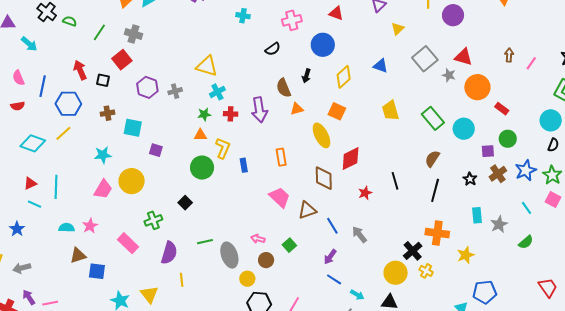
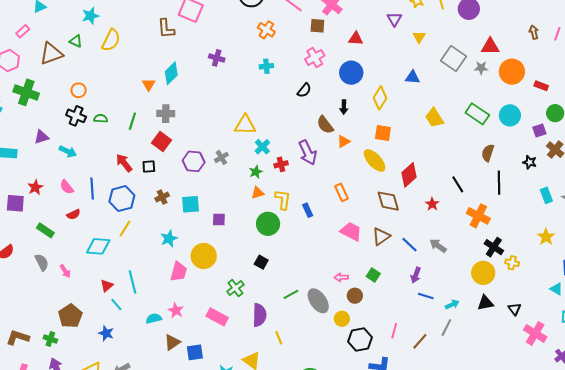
cyan line: (34, 204) -> (116, 305), turned 40
orange cross: (437, 233) -> (478, 216), moved, turned 35
cyan arrow: (357, 295) -> (452, 304), turned -40

